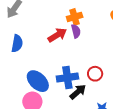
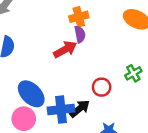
red arrow: (57, 35) -> (65, 49), moved
blue cross: (67, 78) -> (61, 109), moved

